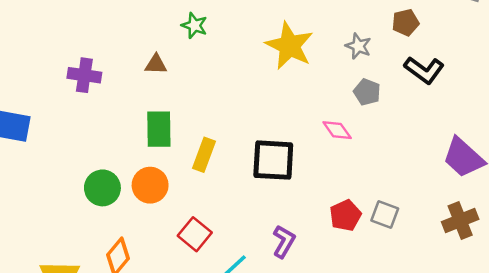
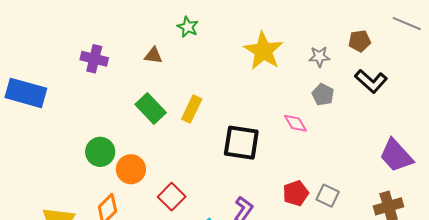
gray star: (358, 46) -> (319, 57), turned -30
green rectangle: (159, 129) -> (151, 108), turned -48
yellow rectangle: (204, 155) -> (192, 109), moved
orange circle: (150, 185) -> (131, 169), moved

